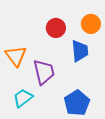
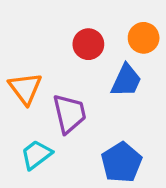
blue trapezoid: (80, 51) -> (126, 80), turned 30

